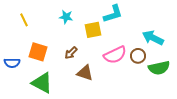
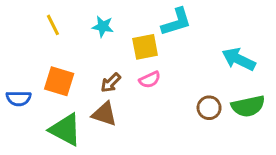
yellow line: (24, 20) -> (53, 25), moved
pink semicircle: (115, 55) -> (150, 80), moved, size x0.6
brown circle: (138, 56) -> (209, 108), moved
brown triangle: (85, 73) -> (104, 114), moved

